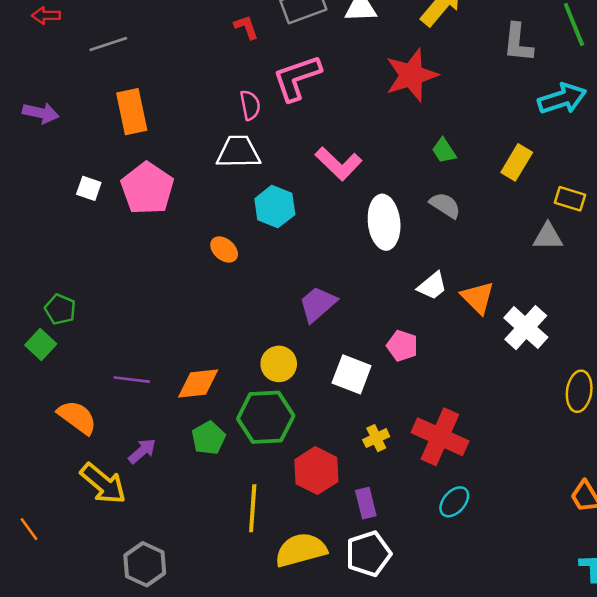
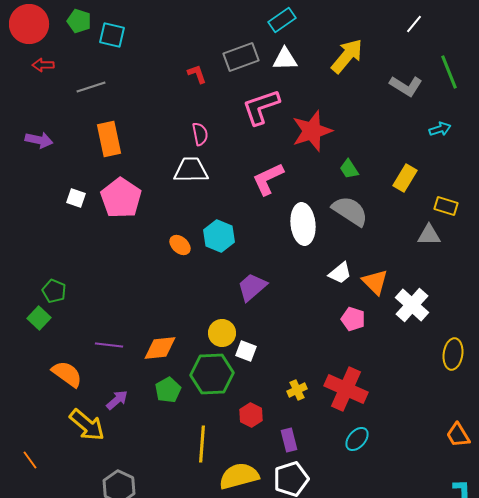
gray L-shape: (518, 43) -> (406, 86), turned -64
red star: (411, 75) -> (312, 131), moved
pink L-shape: (297, 78) -> (261, 107), moved
cyan arrow: (562, 99) -> (440, 129), size x0.6
pink L-shape: (339, 164) -> (268, 179), turned 111
gray semicircle: (445, 205) -> (350, 211), size x1.5
cyan hexagon: (275, 207) -> (219, 236), moved
pink pentagon: (402, 346) -> (353, 319), moved
white square: (352, 374) -> (246, 351), moved, size x0.7
red hexagon: (316, 471) -> (251, 415), size x0.7

